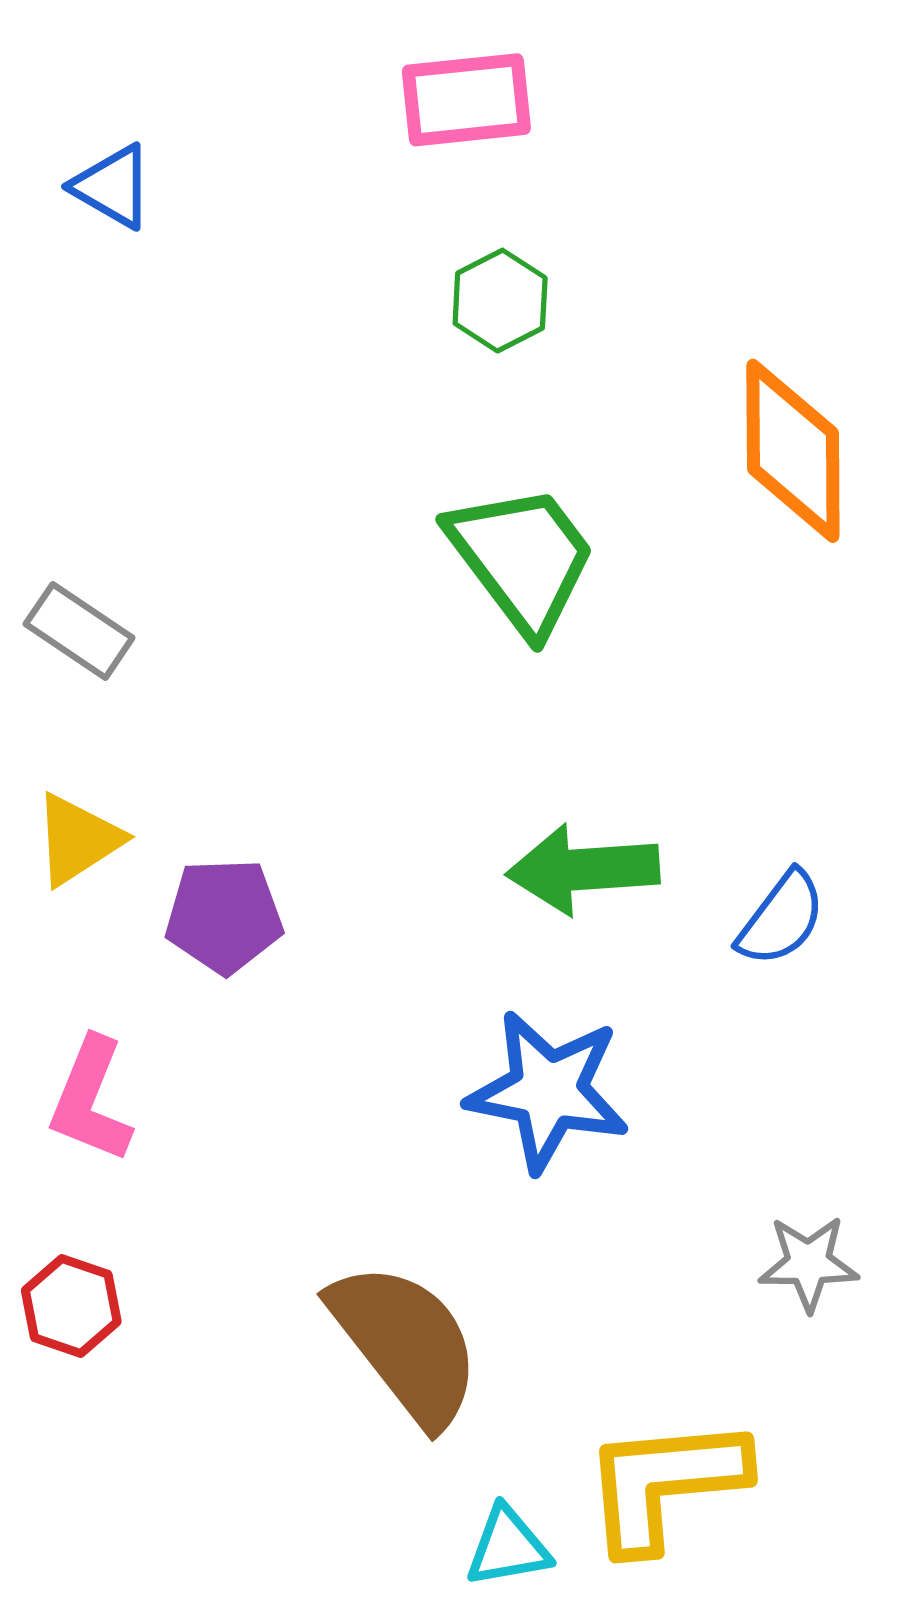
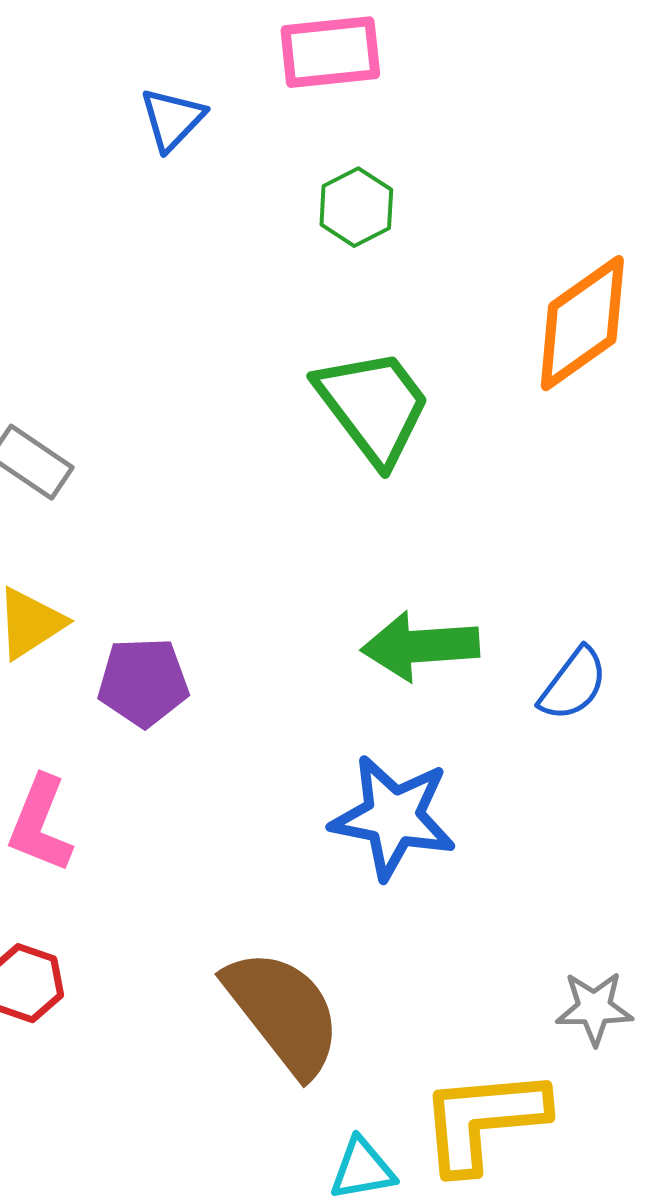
blue triangle: (113, 187) -> (172, 119), moved, turned 44
orange diamond: (793, 451) -> (582, 323), turned 55
gray star: (808, 1263) -> (594, 1008), moved

